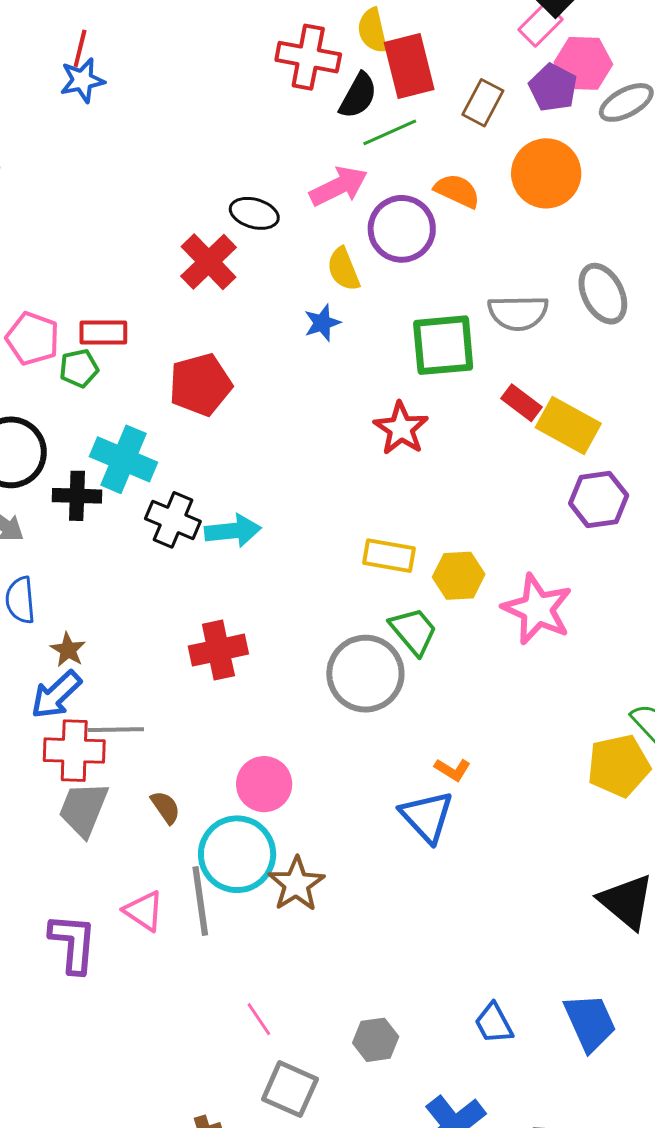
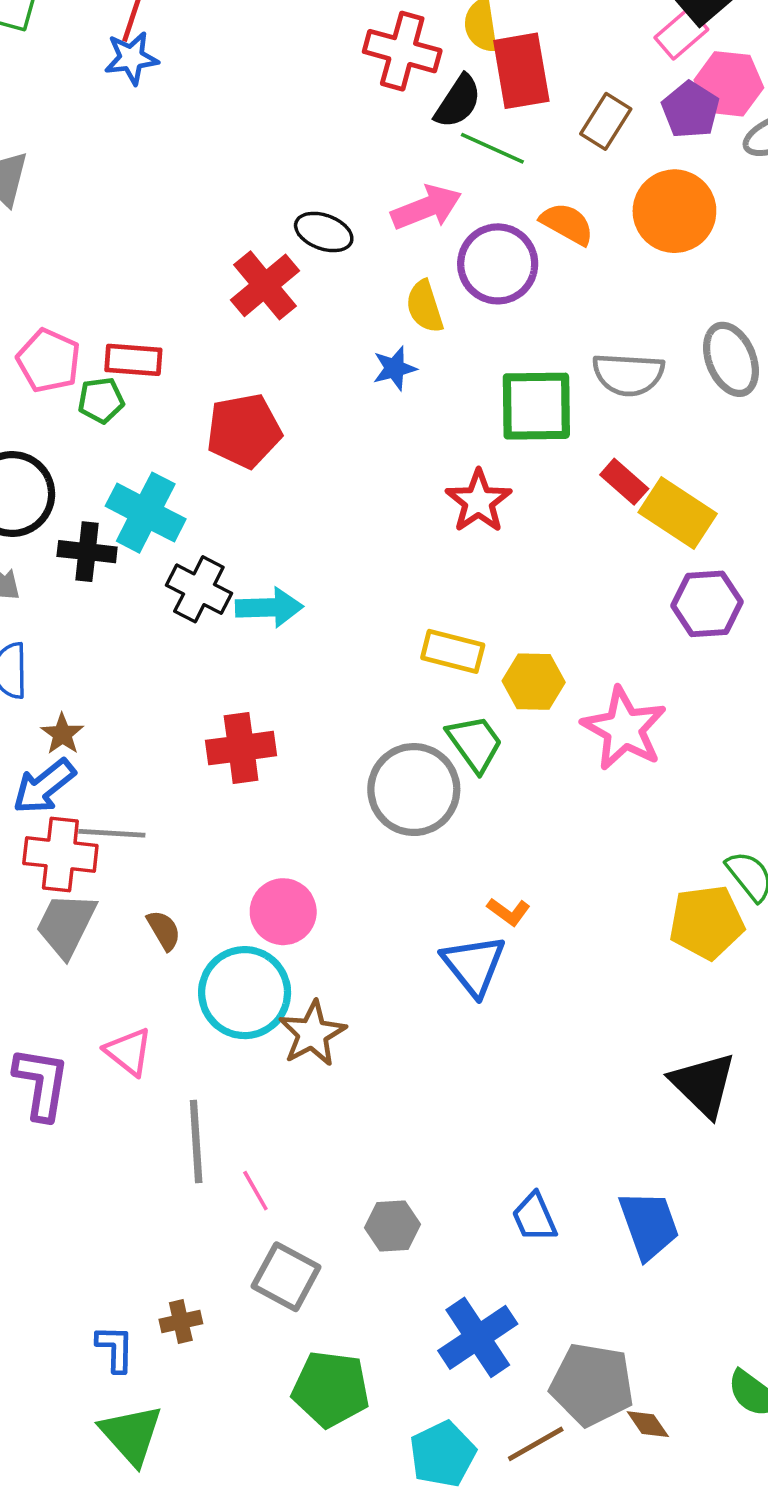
green line: (390, 132) -> (492, 148), turned 44
gray line: (200, 901) -> (196, 1141), moved

